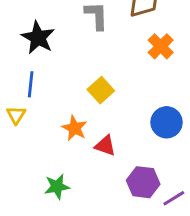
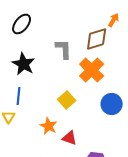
orange cross: (161, 46) -> (92, 70), moved, size x1.4
blue circle: (167, 122) -> (112, 104), moved

